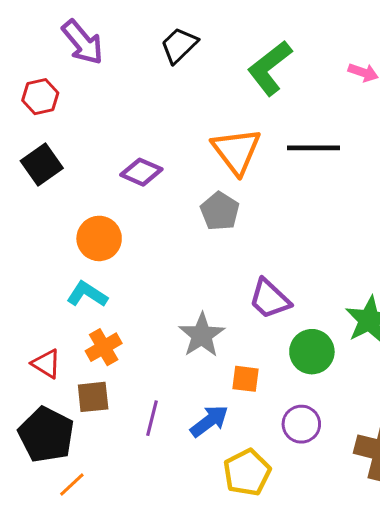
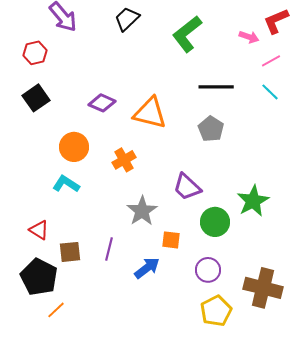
orange triangle: (236, 151) -> (150, 113), moved, turned -39
gray pentagon: (220, 211) -> (211, 129), moved
orange cross: (104, 347) -> (124, 160), moved
purple line: (152, 418) -> (109, 249), moved
yellow pentagon: (247, 472) -> (216, 311), moved

